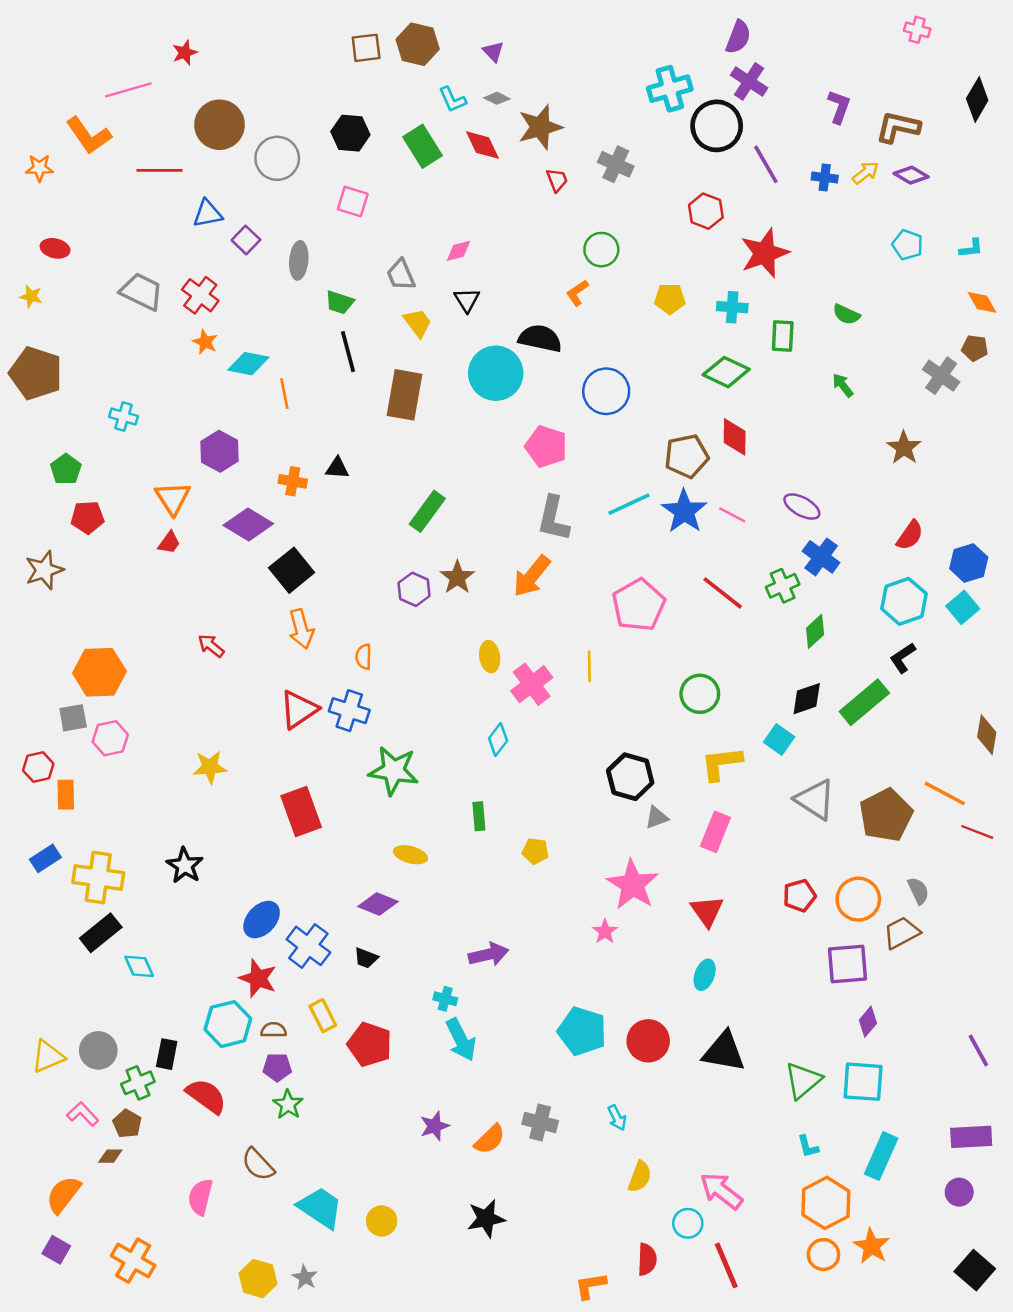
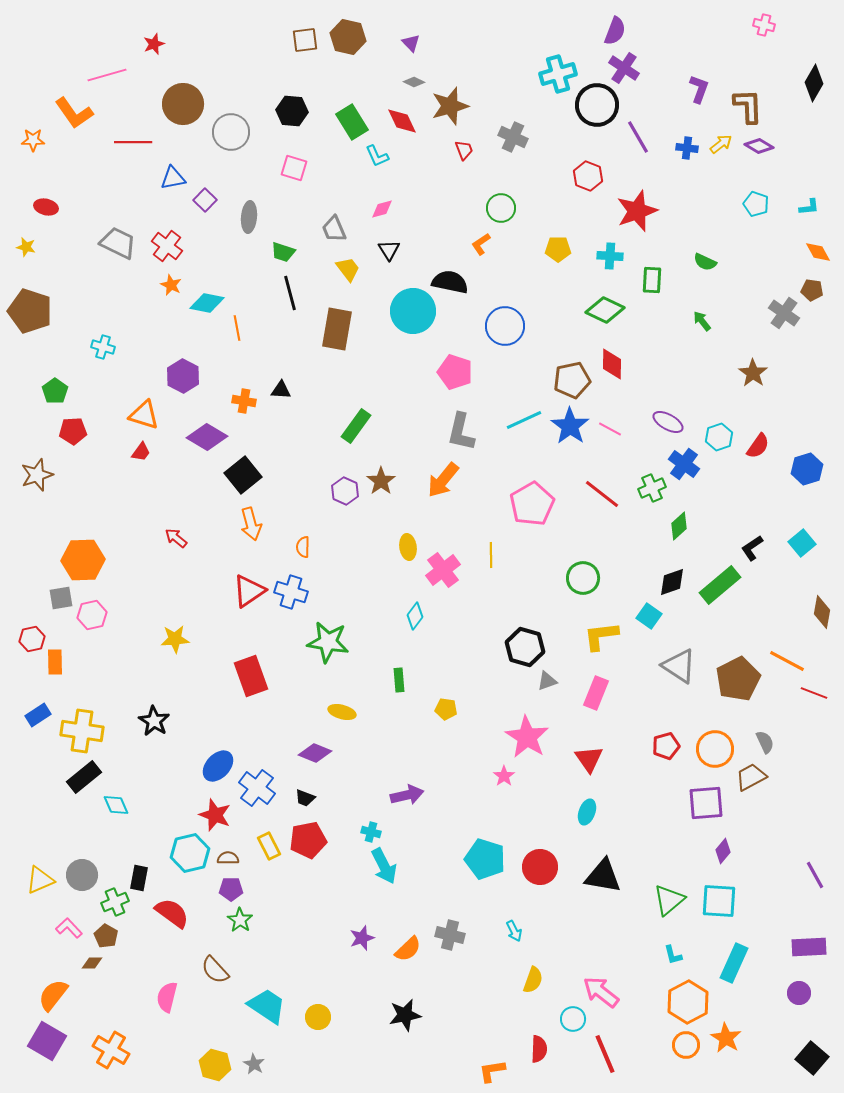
cyan L-shape: (452, 99) -> (377, 156), moved
brown L-shape: (898, 127) -> (748, 106), turned 75
orange triangle: (173, 498) -> (144, 415), turned -40
cyan hexagon: (904, 601) -> (719, 437), moved, size x0.7
cyan square: (963, 607) -> (802, 543), moved
red pentagon: (370, 1044) -> (308, 840), moved, turned -30
purple square: (56, 1250) -> (47, 1041), size x1.6

